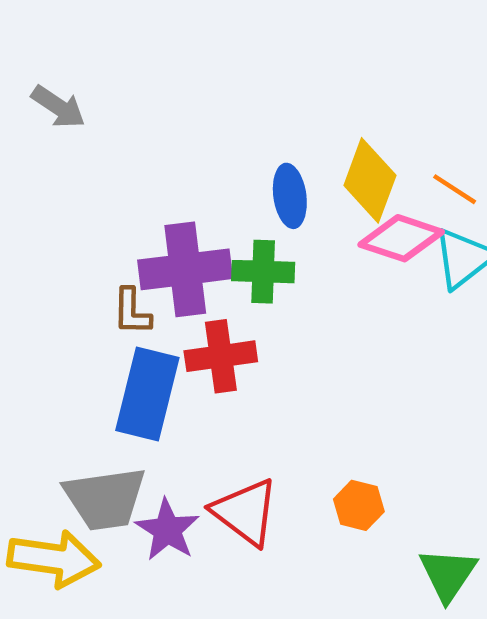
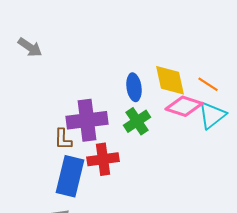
yellow diamond: (370, 180) -> (170, 80), turned -33
green cross: (263, 272) -> (137, 121), moved, turned -36

